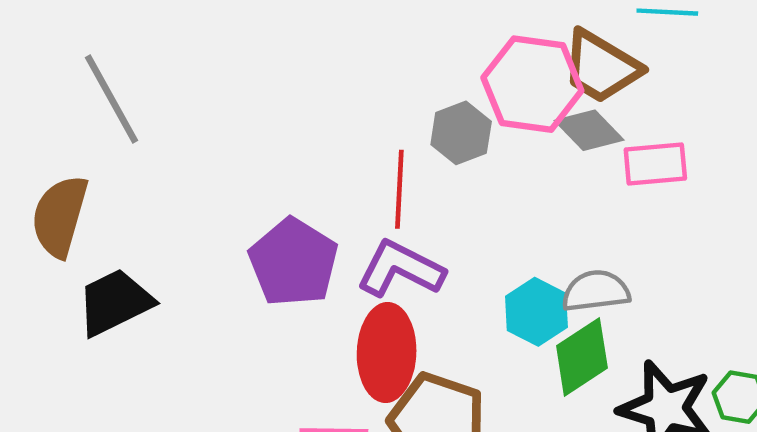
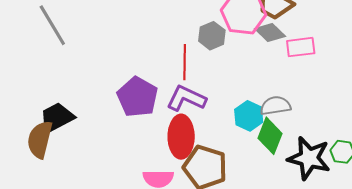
brown semicircle: (60, 216) -> (40, 139), moved
green diamond: (582, 357) -> (270, 136), turned -33

